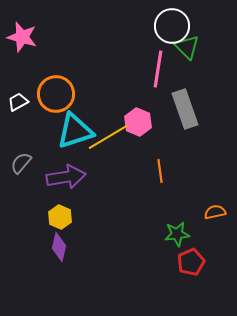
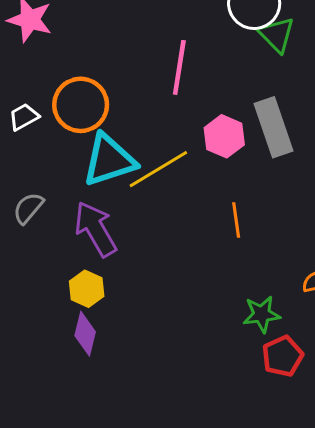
pink line: (158, 69) -> (179, 67), moved
pink hexagon: (138, 122) -> (224, 136), moved
purple arrow: (66, 177) -> (96, 229), turned -111

